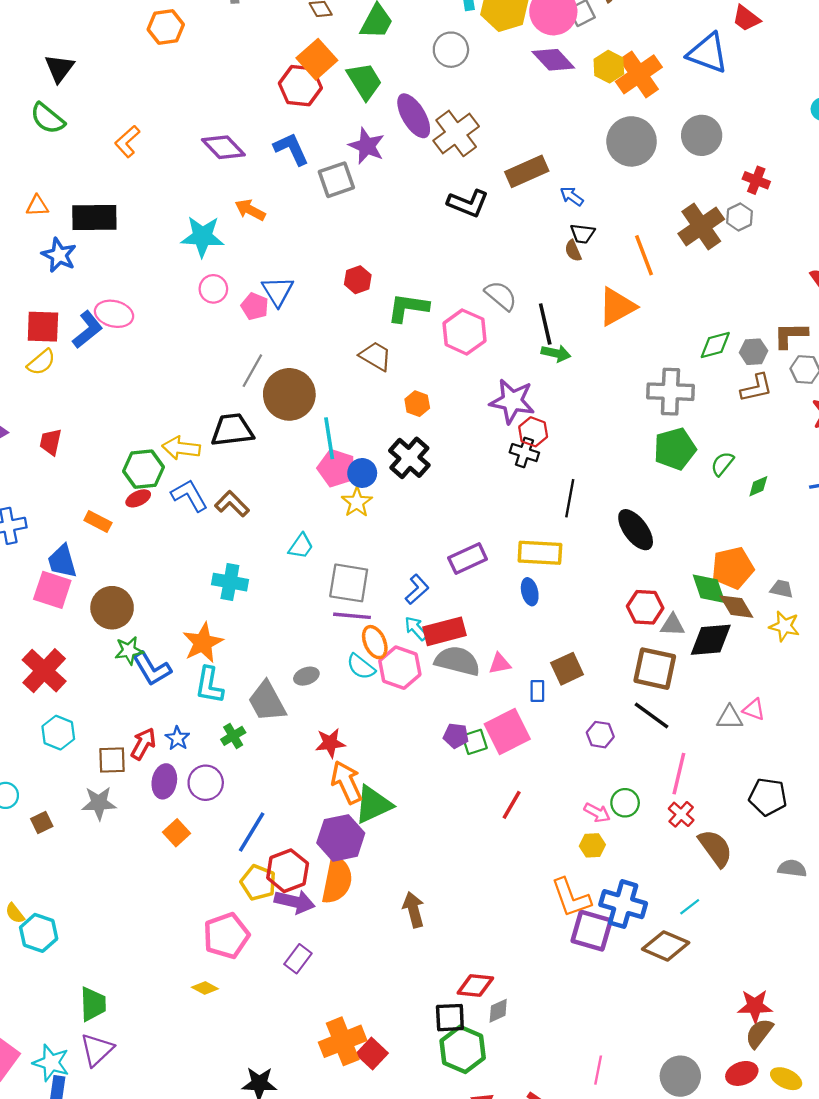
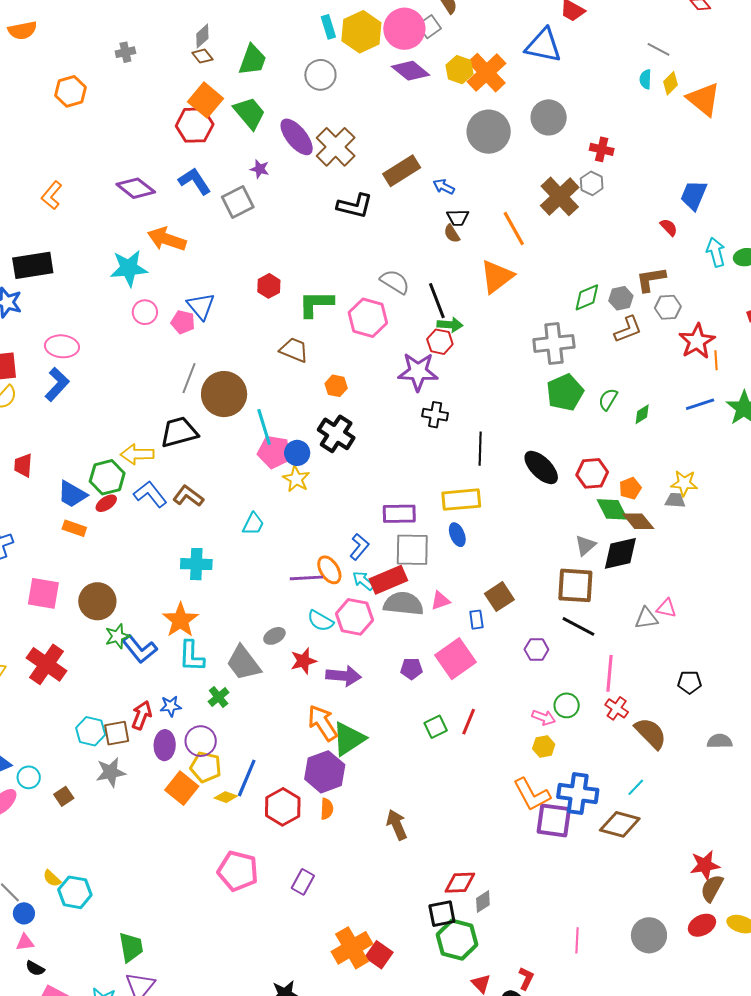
purple star: (367, 146) -> (260, 169), size x0.6
orange arrow: (250, 210) -> (167, 239), size x1.4
blue L-shape: (88, 330) -> (57, 384), moved
red hexagon: (533, 432) -> (440, 342), moved
purple rectangle: (468, 559) -> (399, 514), turned 32
blue trapezoid: (62, 561) -> (72, 494), moved, turned -36
orange pentagon: (733, 568) -> (630, 488), size x0.6
gray square: (349, 583) -> (412, 550), moved
red hexagon: (645, 607) -> (592, 473), moved
gray triangle: (673, 625) -> (585, 545), turned -35
yellow star: (784, 626) -> (684, 483), moved
orange ellipse: (375, 642) -> (329, 570), moved
cyan hexagon: (58, 733) -> (91, 731), moved
blue star: (177, 738) -> (171, 706), turned -30
green square: (475, 742) -> (436, 727), moved
red star: (330, 743) -> (304, 661), moved
black pentagon: (768, 797) -> (690, 682), size x0.7
orange square: (177, 833) -> (182, 788), size x1.4
orange semicircle: (337, 880) -> (327, 809), size x0.5
yellow pentagon: (258, 883) -> (206, 767), moved
purple arrow: (295, 902) -> (344, 676), moved
pink pentagon: (226, 936) -> (238, 871), turned -30
yellow diamond: (205, 988) -> (226, 797), moved

